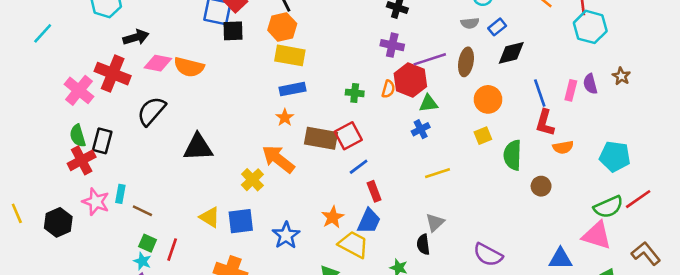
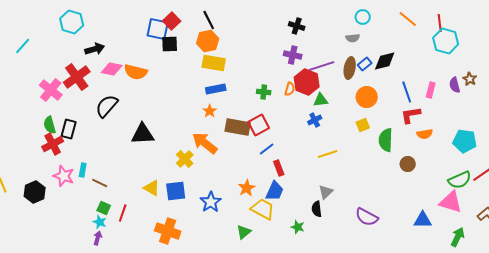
blue rectangle: (497, 27) -> (365, 64), moved
red cross: (113, 74) -> (77, 77), turned 32
purple semicircle: (590, 84) -> (455, 85), moved
red L-shape: (545, 123) -> (411, 115), turned 65

